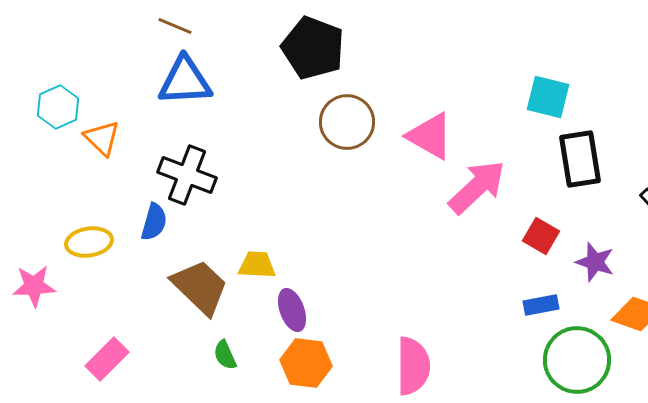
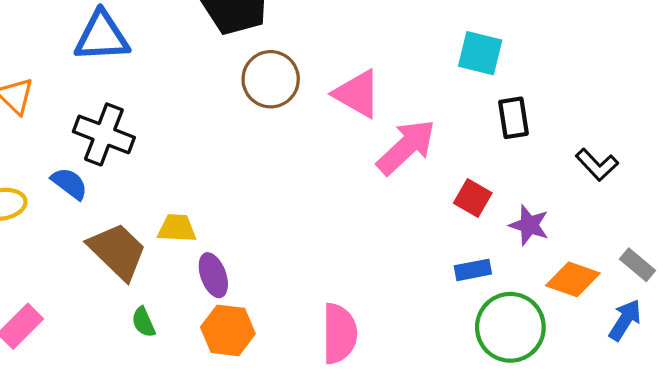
black rectangle: (580, 159) -> (513, 118), size x0.7
blue semicircle: (154, 222) -> (69, 183), turned -69

